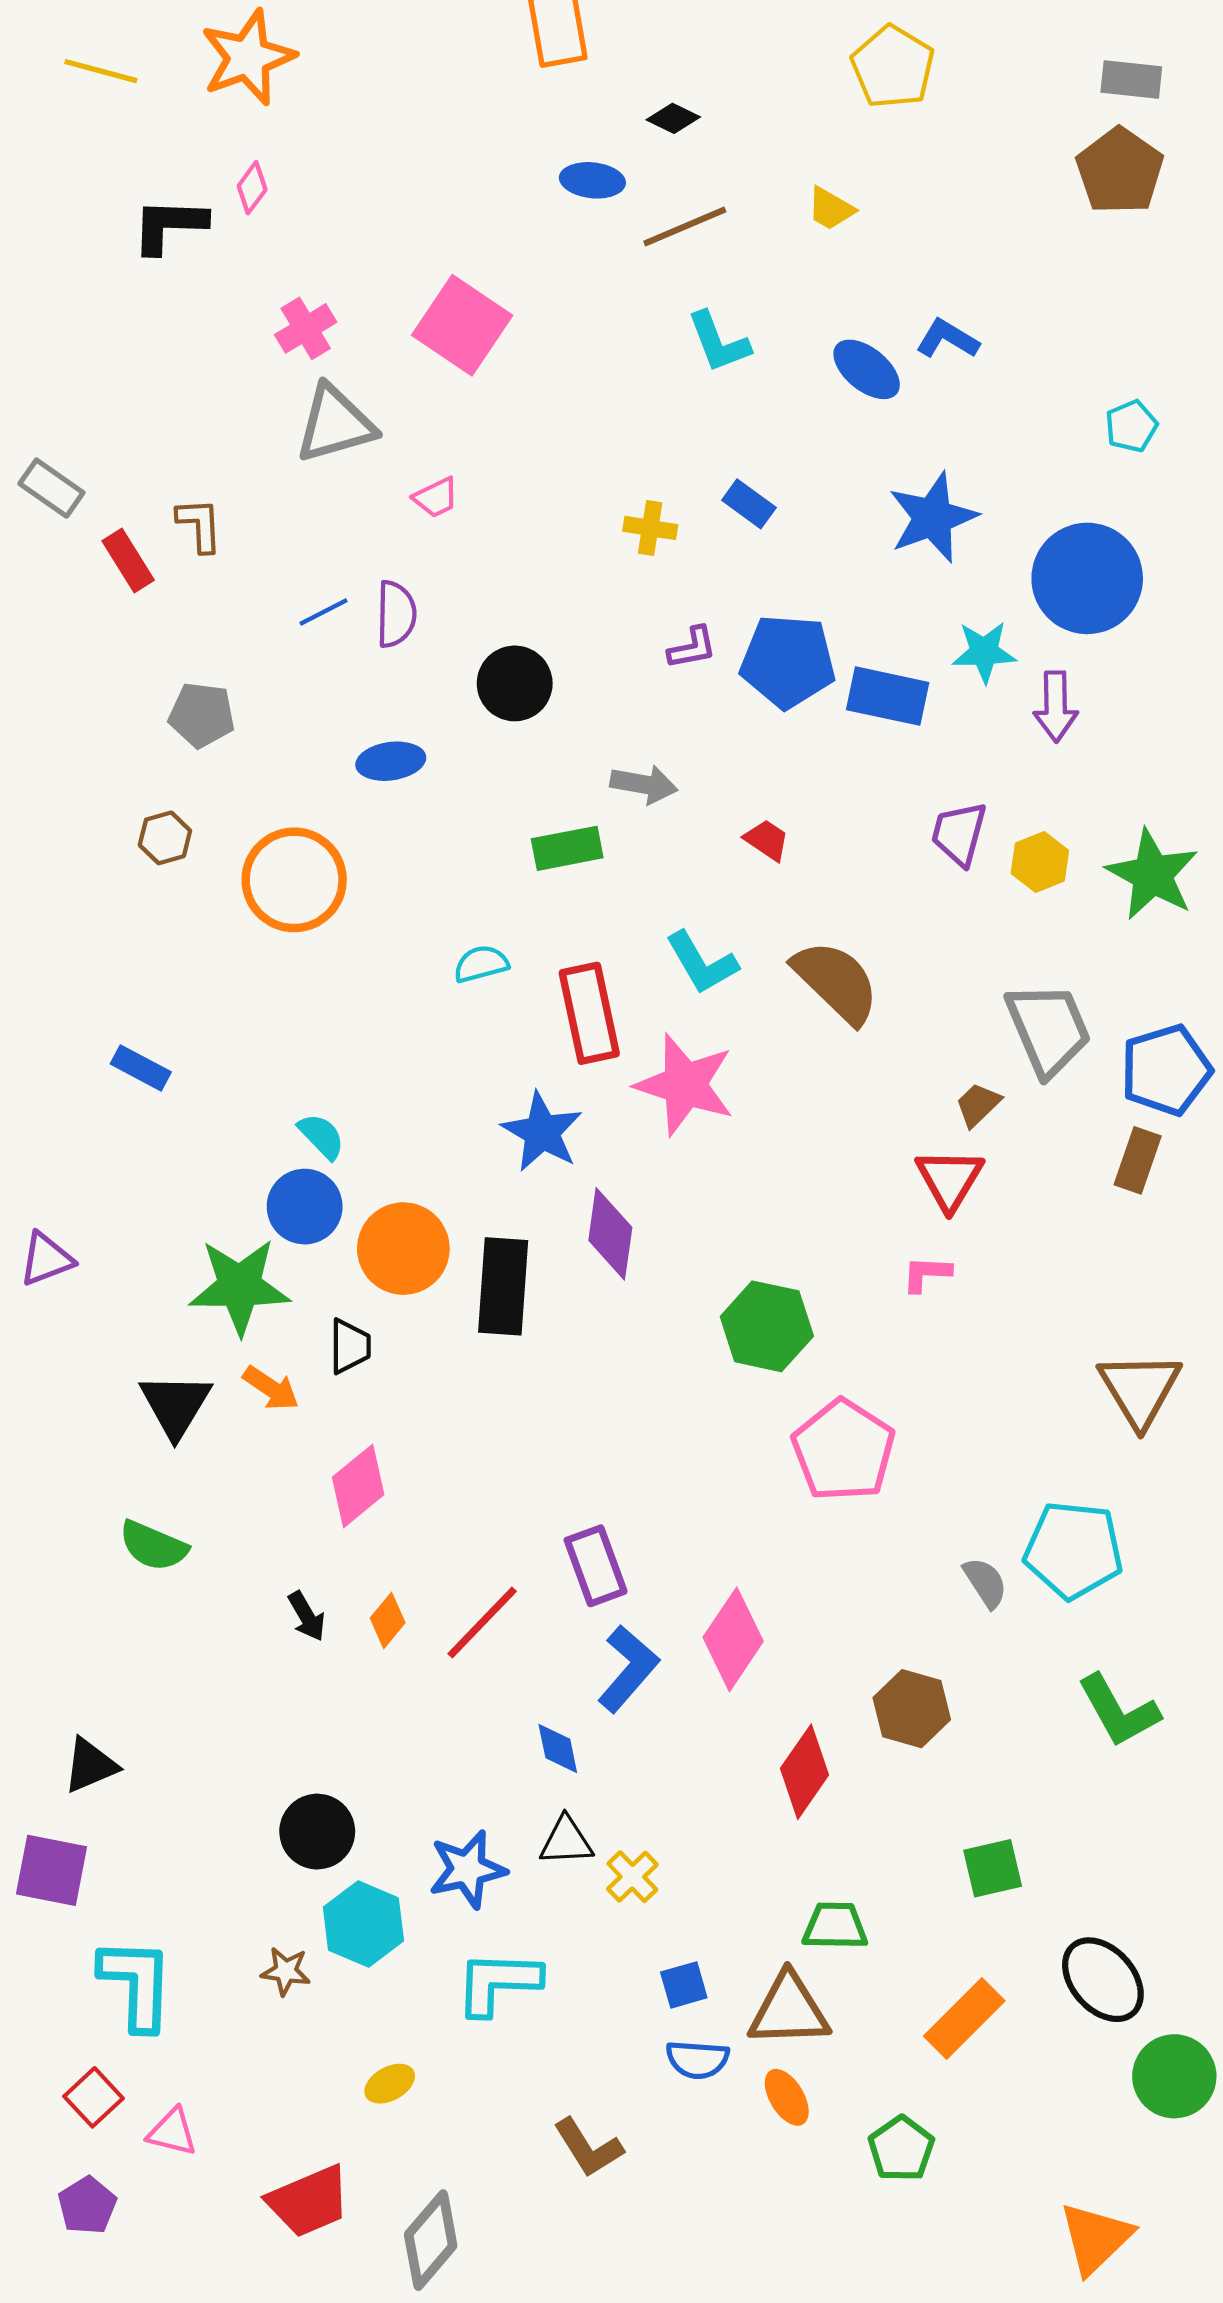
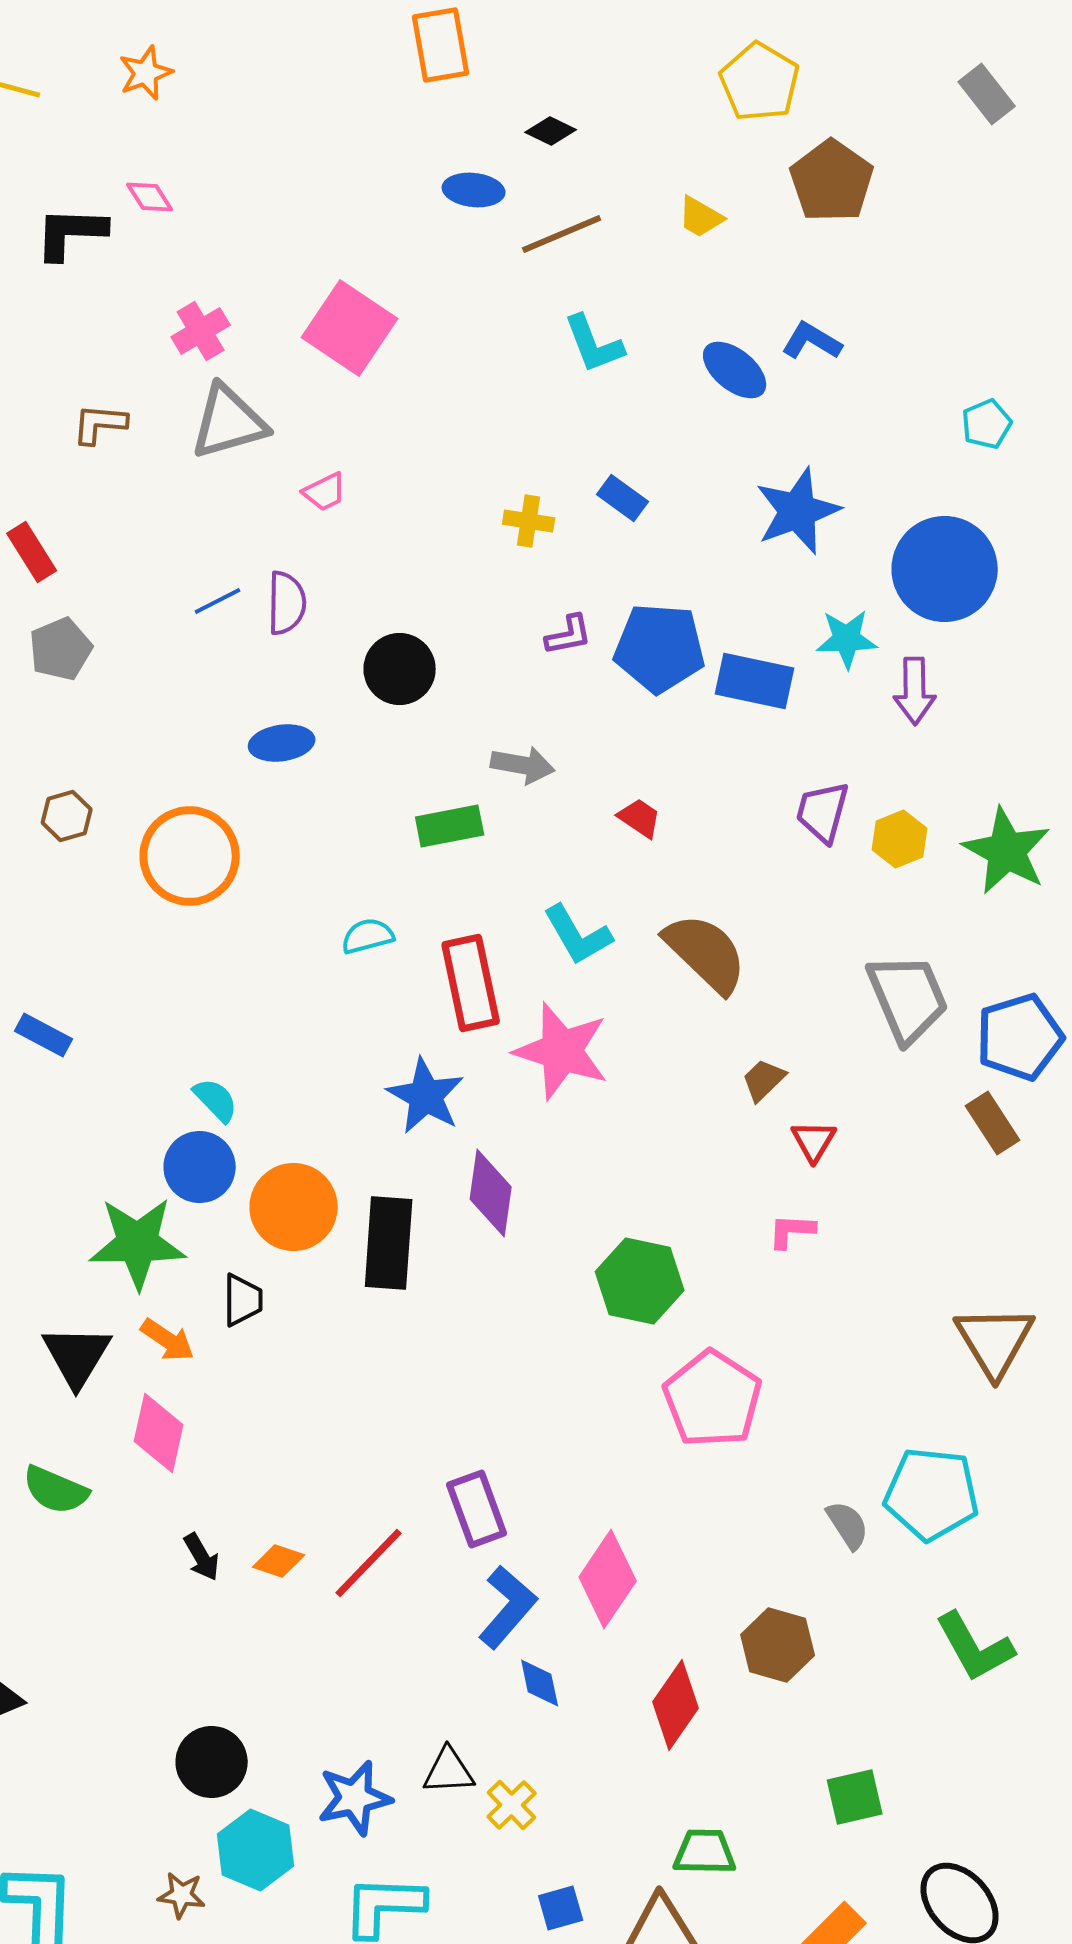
orange star: (248, 57) -> (146, 73), size x0.6
gray rectangle: (1131, 79) -> (987, 94), turned 46
brown pentagon: (1120, 171) -> (832, 181), moved
pink diamond: (252, 188) -> (150, 197), turned -69
brown L-shape: (200, 525) -> (100, 424), moved, turned -82
gray pentagon: (202, 715) -> (61, 649), moved, turned -30
brown trapezoid: (978, 1105) -> (764, 1080), moved
brown rectangle: (1138, 1160) -> (993, 1123), turned -52
red triangle: (950, 1179) -> (814, 1141), size x0.7
pink diamond: (358, 1486) -> (159, 1433), moved, turned -38
orange diamond: (388, 1620) -> (279, 1561), turned 69
blue diamond: (558, 1749) -> (540, 1683), moved

